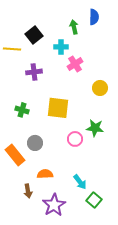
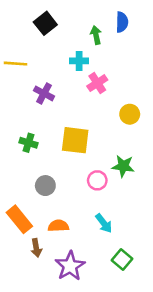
black square: (34, 35) -> (45, 23), moved
purple cross: (34, 72) -> (44, 93), turned 35
orange rectangle: (15, 155) -> (19, 219), moved
cyan arrow: (80, 182) -> (104, 223), moved

